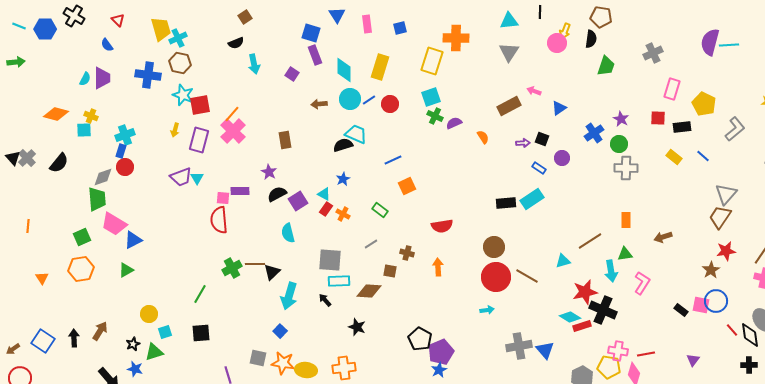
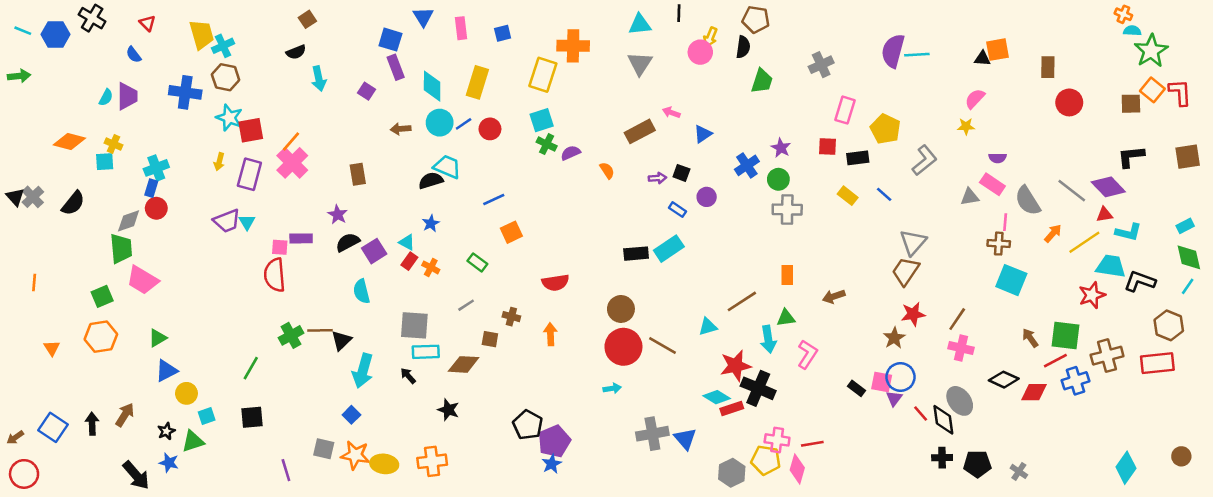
blue triangle: (133, 240) -> (166, 371), moved
purple triangle: (693, 360) -> (894, 398), moved

